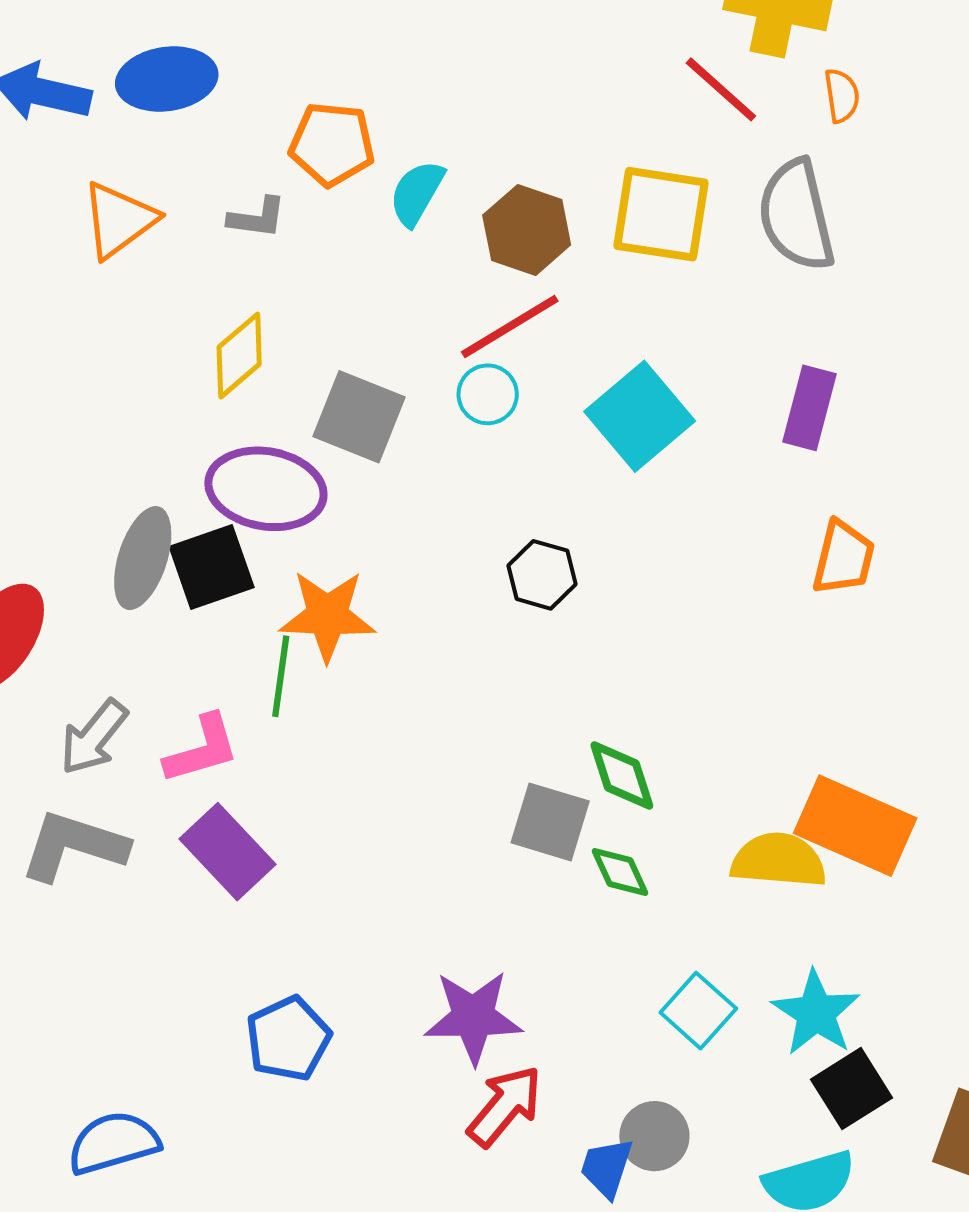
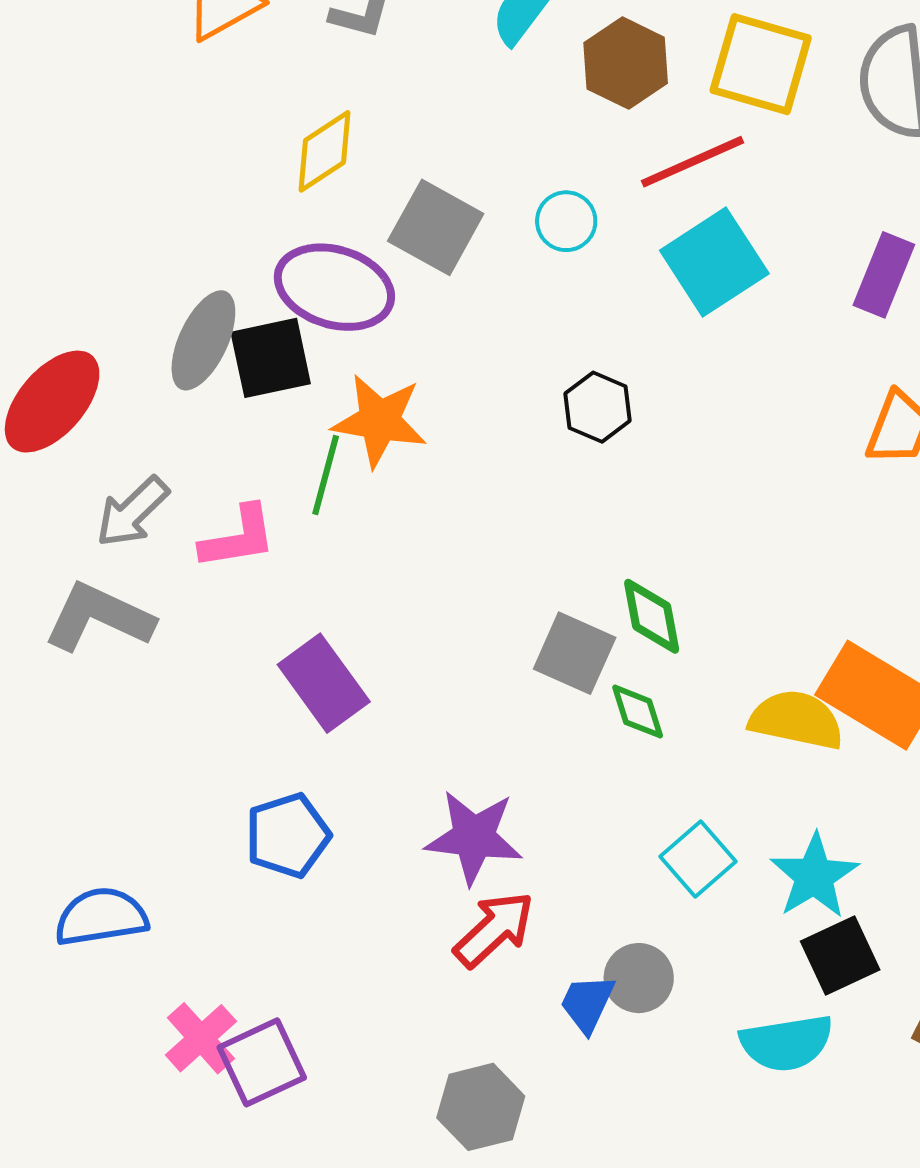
red line: (510, 327) -> (692, 162), moved
purple rectangle: (227, 852) -> (324, 683), moved

